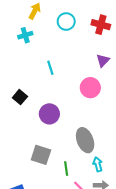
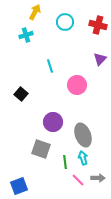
pink circle: (90, 88) -> (77, 85), moved
purple circle: (49, 114) -> (53, 122), moved
cyan arrow: (98, 164) -> (83, 158), moved

